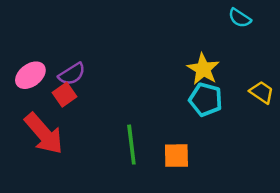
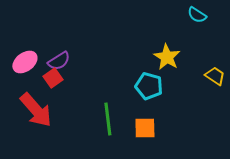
cyan pentagon: (206, 100) -> (149, 86), moved

